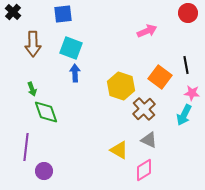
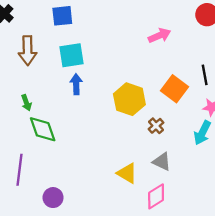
cyan square: (71, 48) -> (72, 55), turned -30
brown cross: (144, 109) -> (156, 126), size x0.6
purple circle: (44, 171) -> (53, 198), moved

